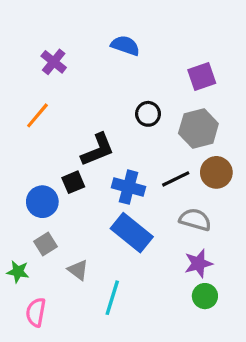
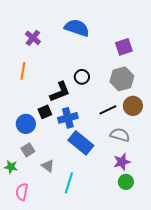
blue semicircle: (125, 46) -> (77, 28), size x1.4
black circle: (148, 114) -> (82, 77), moved
orange line: (37, 115) -> (23, 71), turned -30
blue cross: (128, 187) -> (68, 118), moved, turned -30

